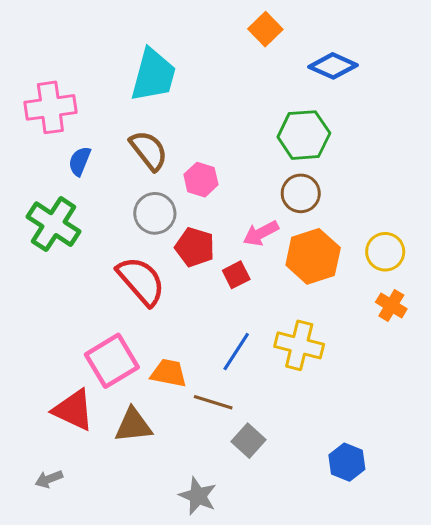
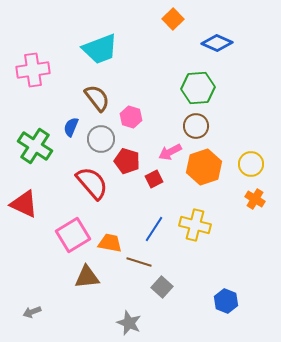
cyan trapezoid: (153, 75) -> (100, 49), turned 54
blue semicircle: (80, 161) -> (71, 127), moved
red triangle: (73, 410) -> (24, 204), moved

